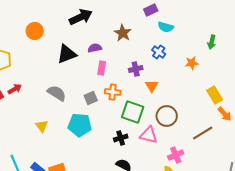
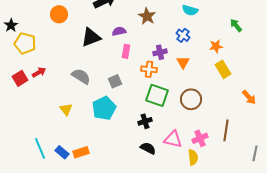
green arrow: (212, 42) -> (236, 25), turned 128
orange triangle: (152, 86) -> (183, 62), moved
orange cross: (113, 92) -> (149, 69), moved
yellow rectangle: (215, 95) -> (223, 69), moved
cyan pentagon: (80, 125) -> (104, 108), turned -30
brown line: (203, 133) -> (226, 130), moved, turned -50
pink triangle: (149, 135) -> (173, 139), moved

